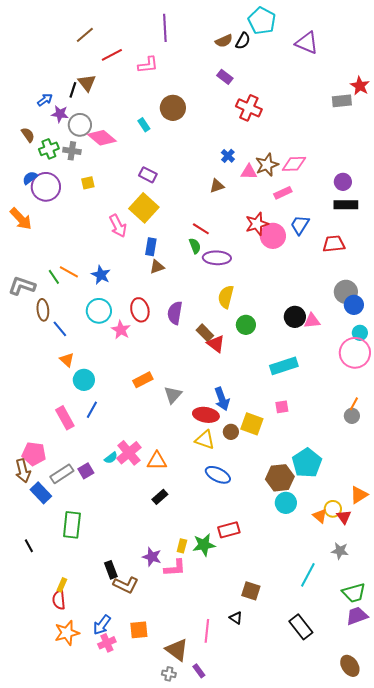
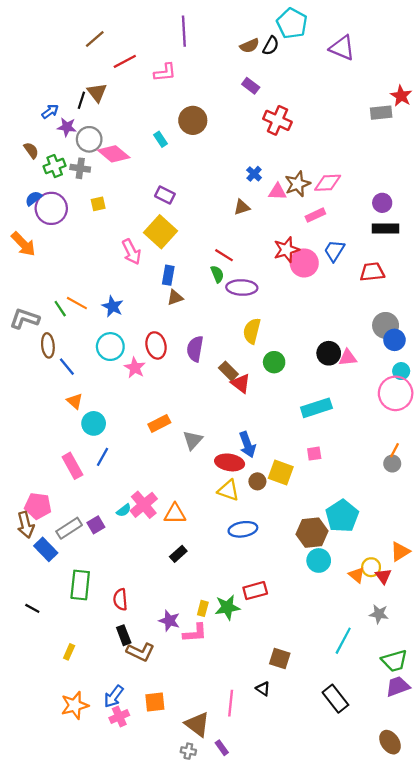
blue ellipse: (218, 475) -> (243, 529), turned -35
black line: (29, 546) -> (32, 608), turned -32
red semicircle: (59, 600) -> (120, 599), moved

